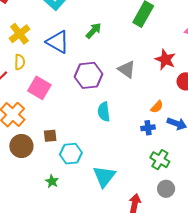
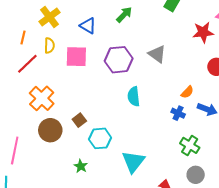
blue triangle: (58, 42) -> (88, 26), size x0.7
red star: (165, 60) -> (203, 32), moved, turned -30
pink square: (39, 88) -> (76, 57), moved, turned -30
blue cross: (148, 128) -> (178, 113), turned 32
brown square: (50, 136) -> (79, 120), turned -32

